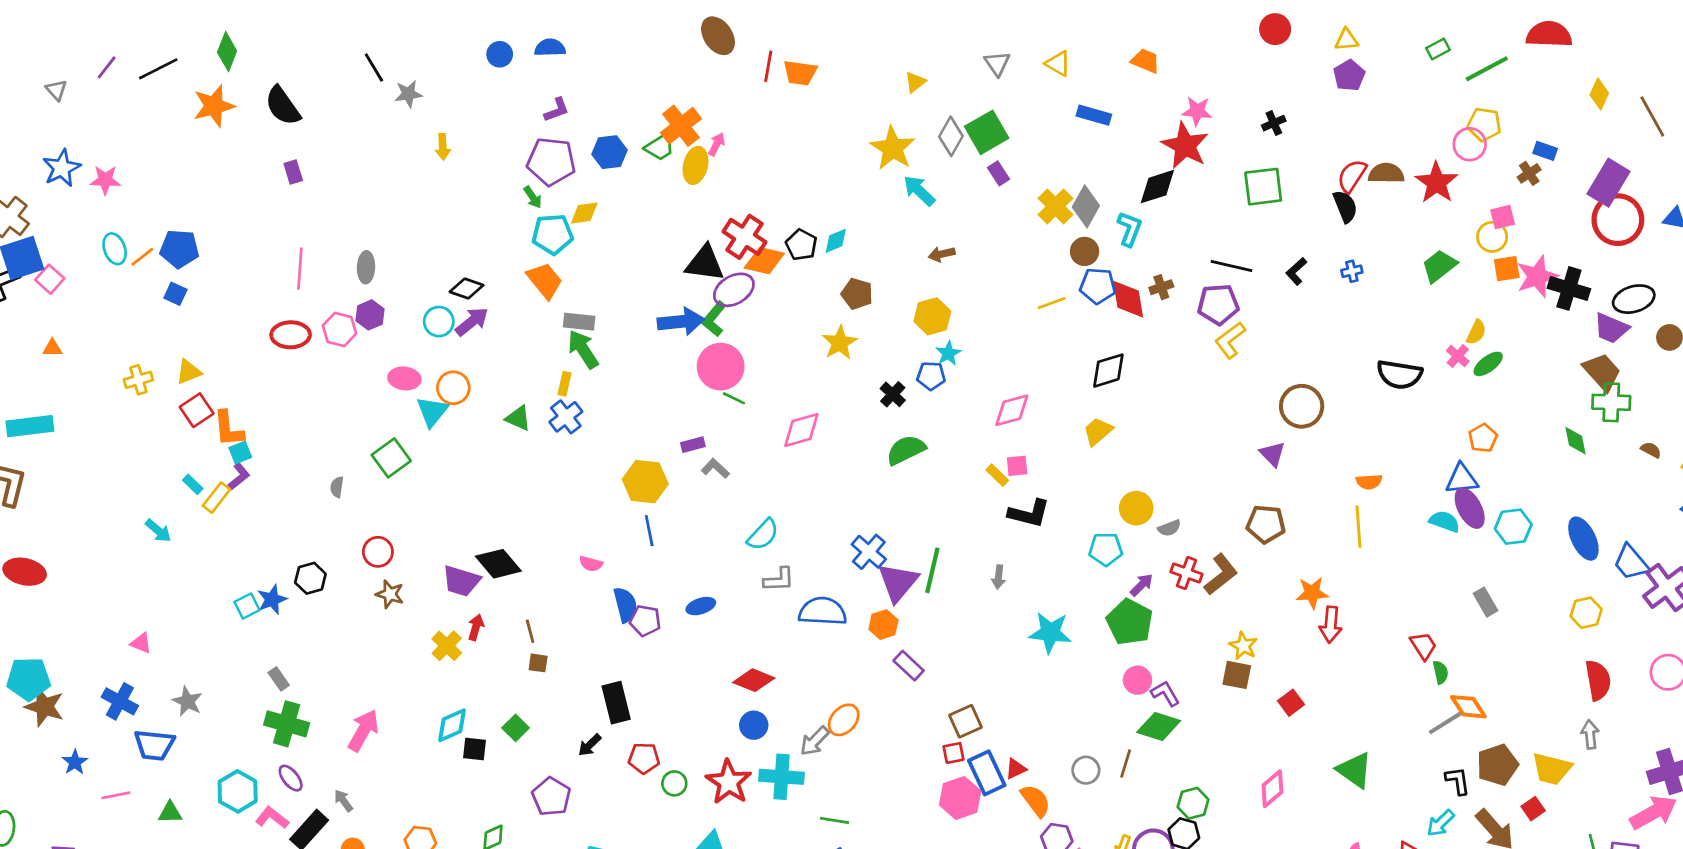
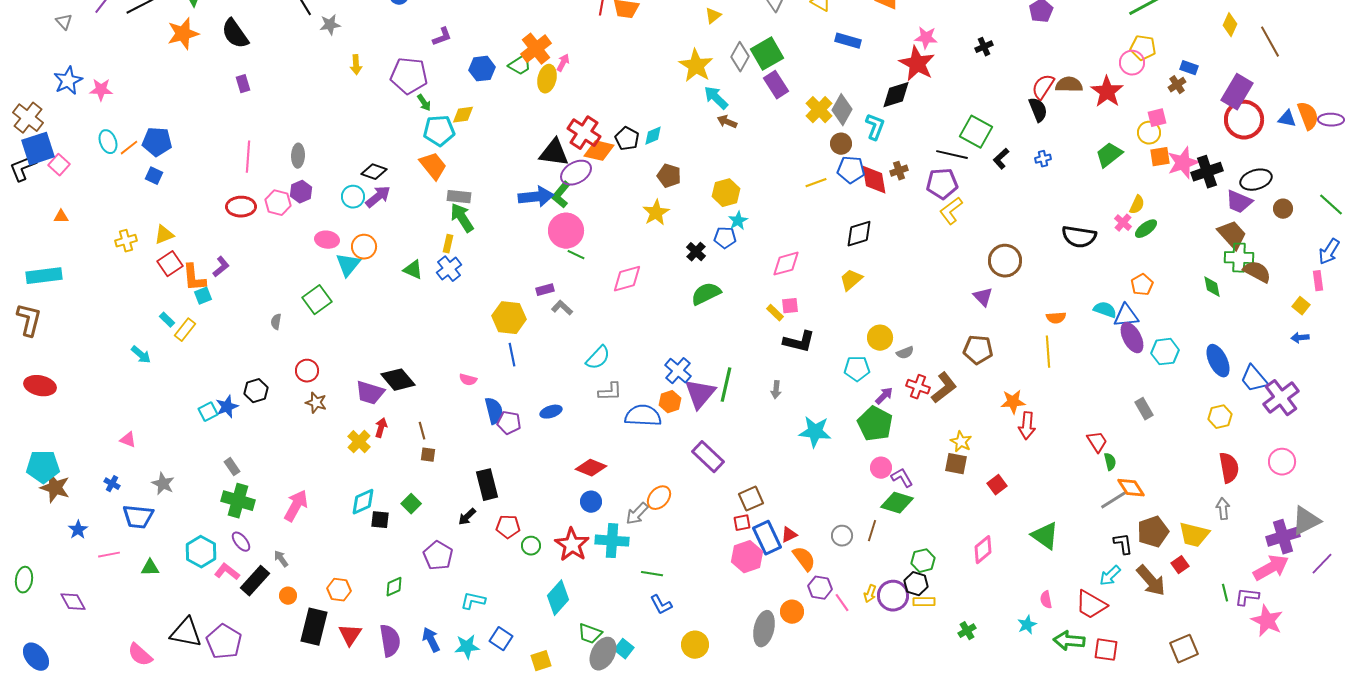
purple pentagon: (551, 161) -> (409, 76), moved
purple rectangle: (999, 173) -> (776, 85), size x1.5
green square: (1263, 187) -> (976, 132), moved, turned 36
brown arrow: (942, 254) -> (727, 122), moved, turned 36
black cross: (1569, 288) -> (1207, 172), turned -36
brown semicircle: (1651, 450) -> (1257, 272), moved, size x1.8
purple L-shape: (239, 476) -> (221, 267), moved
cyan semicircle: (1445, 521) -> (1105, 310), moved
orange hexagon: (883, 625) -> (670, 402), moved
purple rectangle: (909, 666) -> (708, 457), size x1.4
blue cross: (120, 701) -> (112, 484), size x0.6

